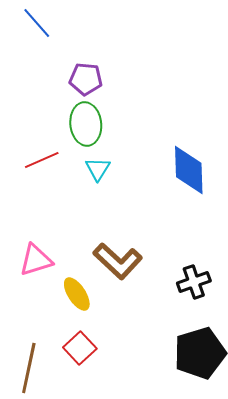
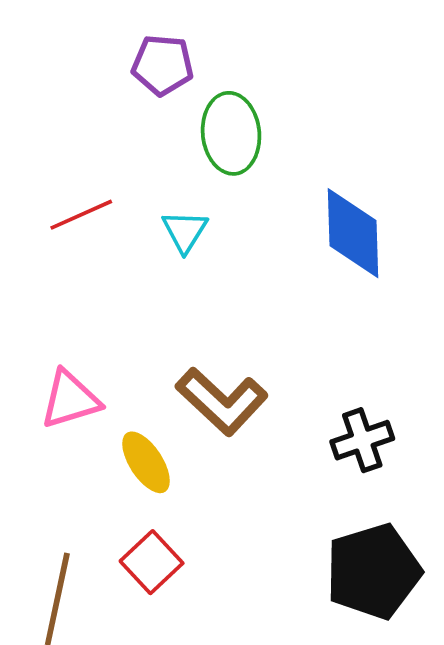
green ellipse: (86, 124) -> (231, 133), moved

